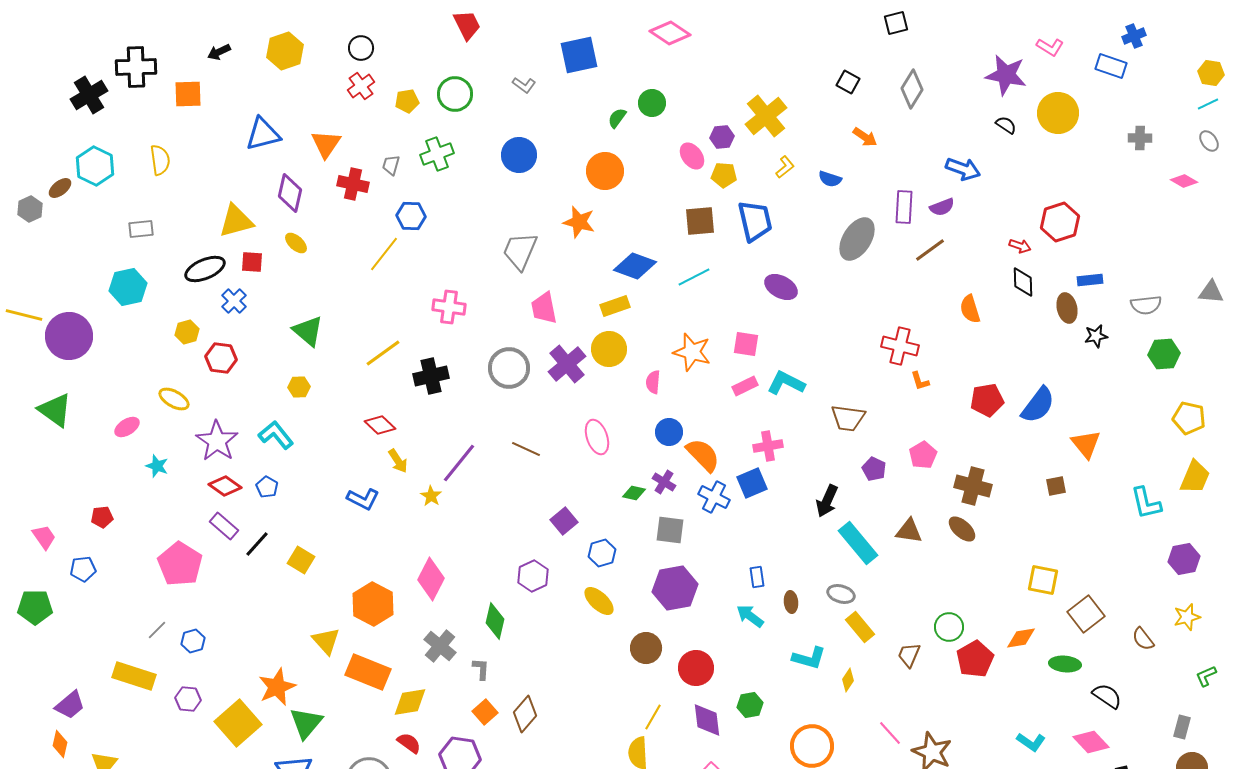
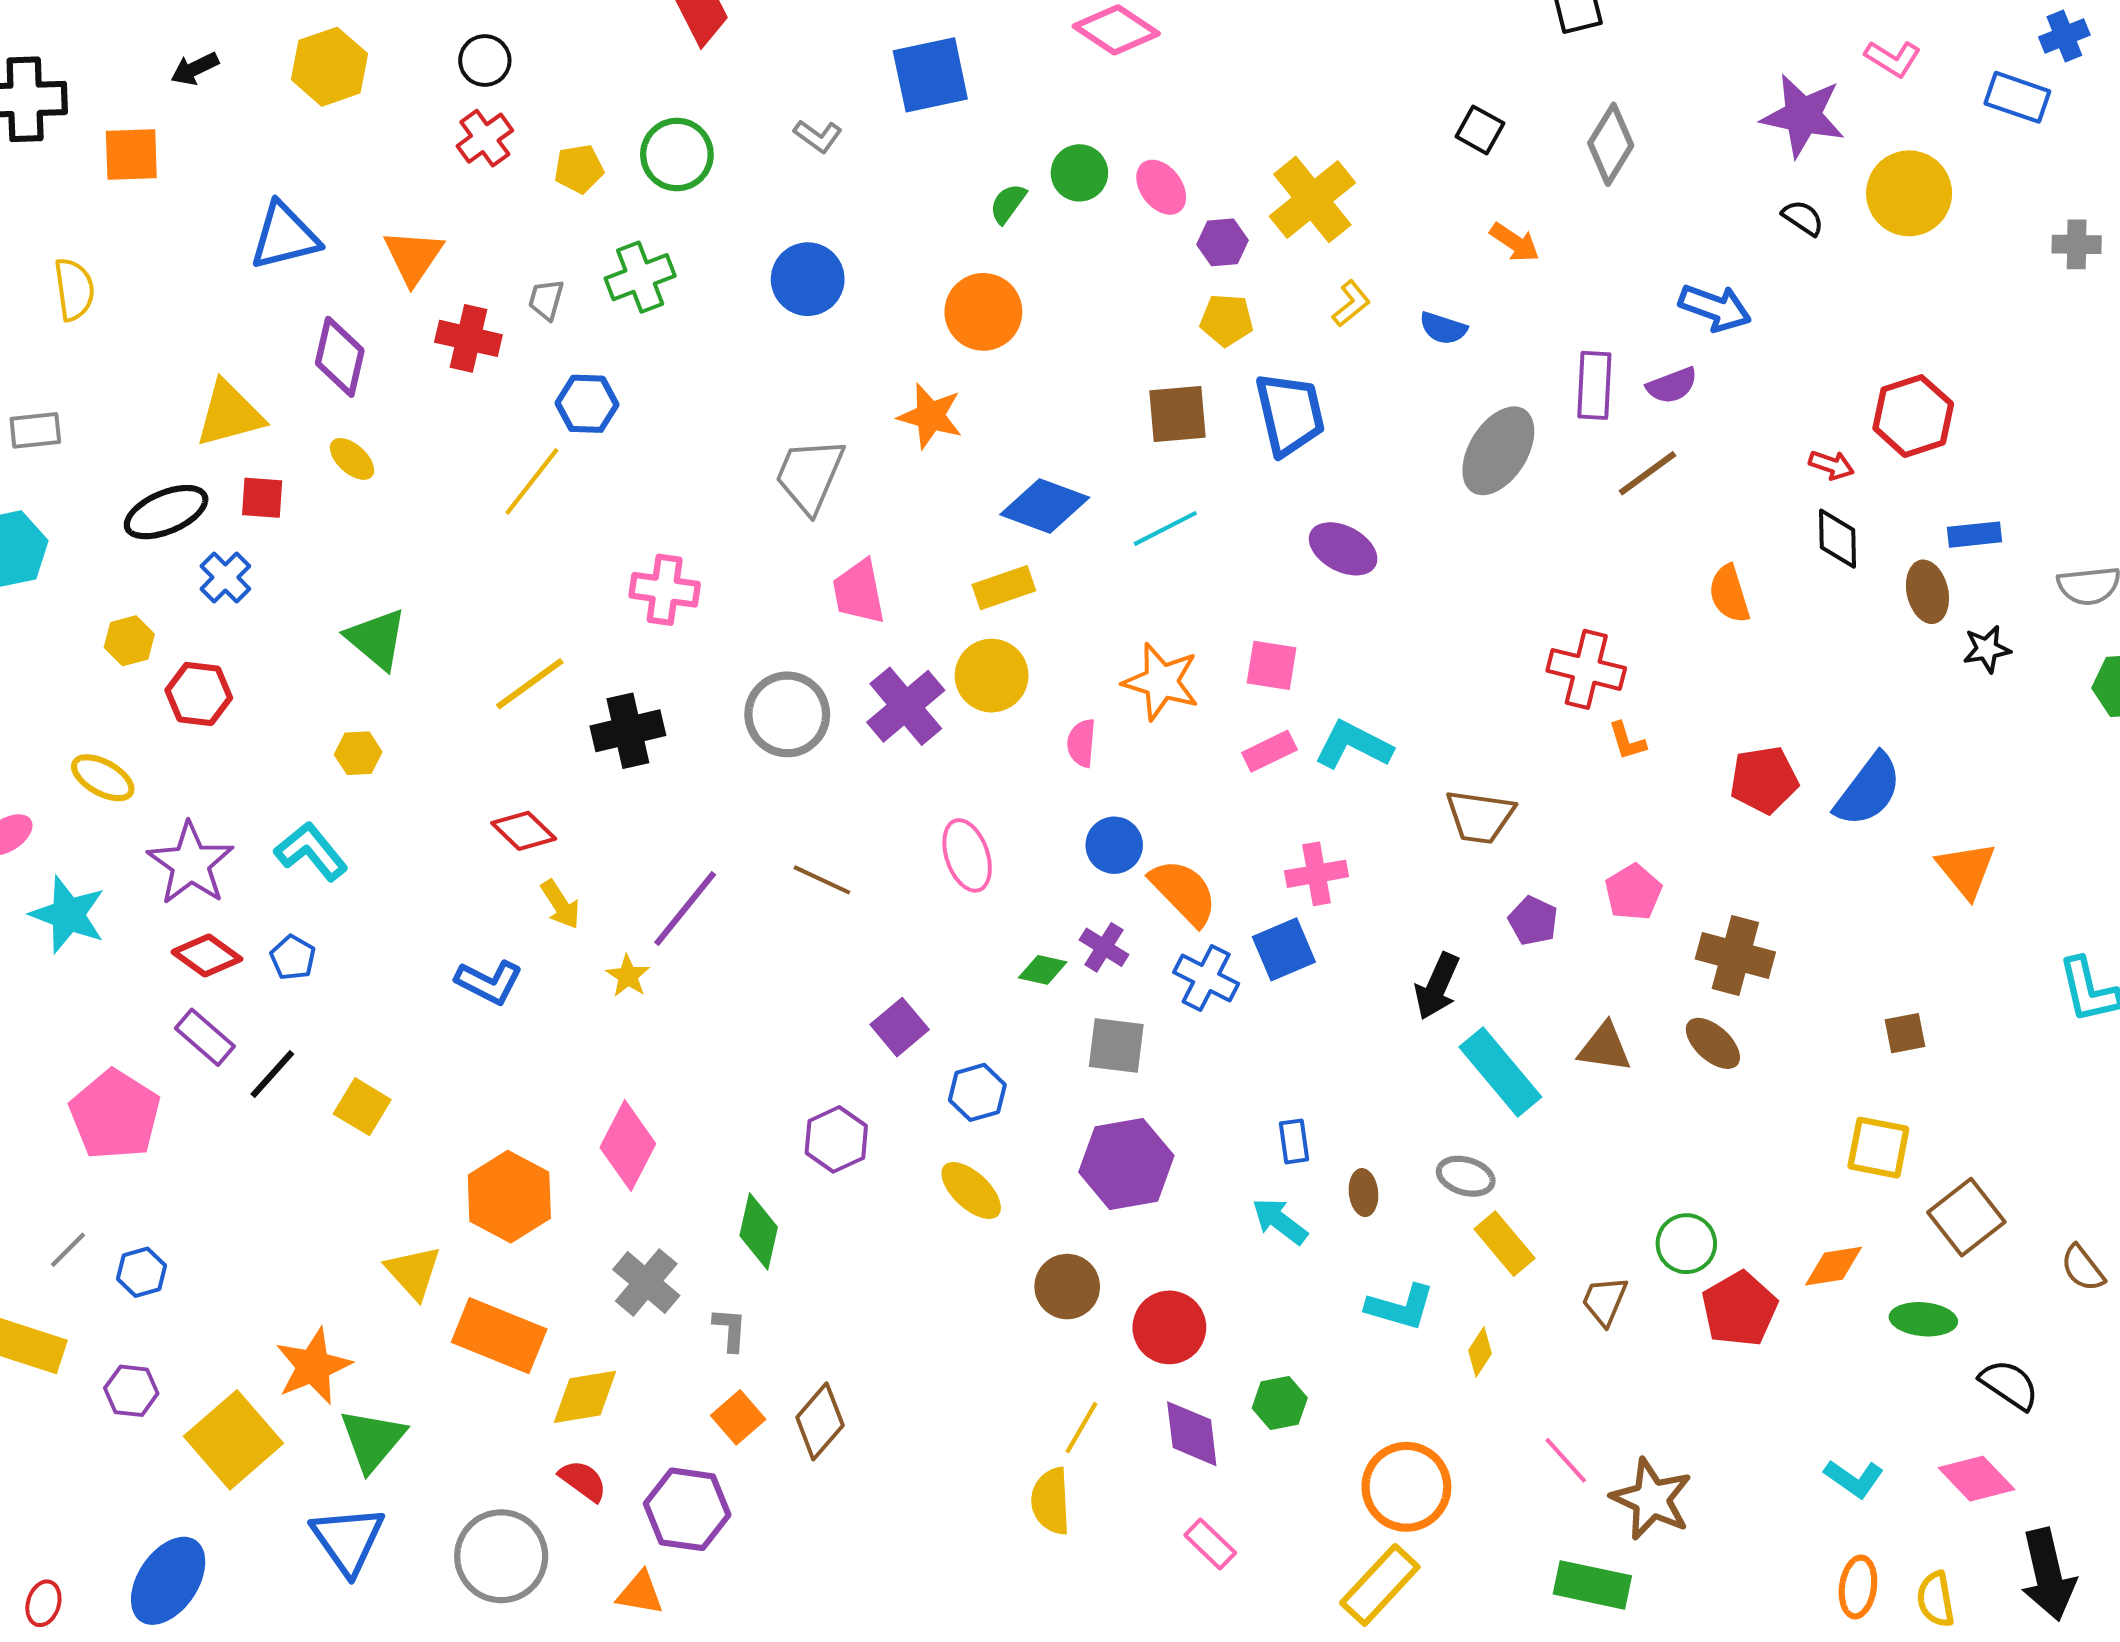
pink ellipse: (692, 156) -> (1161, 187), moved
cyan star: (157, 466) -> (68, 915), size x1.6
brown square: (1056, 486) -> (1905, 1033), moved

